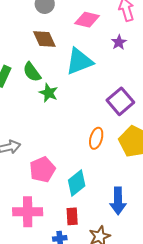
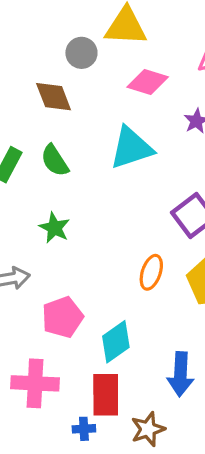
brown diamond: (44, 39) -> (54, 97), moved
green star: (49, 93) -> (54, 228), moved
red rectangle: (72, 216) -> (106, 395), size x1.5

